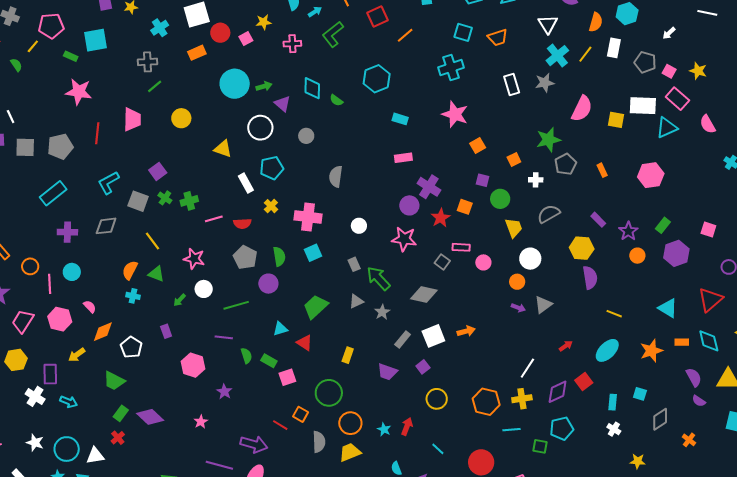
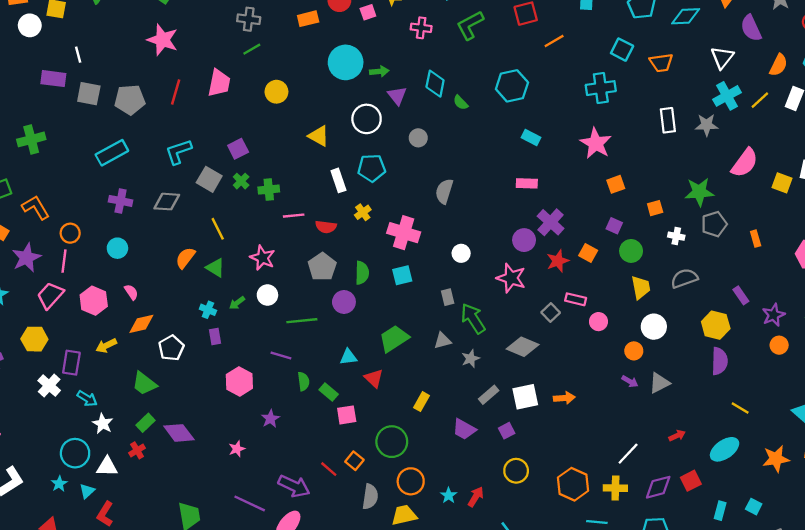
pink line: (50, 284) -> (64, 261), moved
cyan cross: (133, 296) -> (208, 310), moved
white star: (35, 443) -> (103, 424), moved

